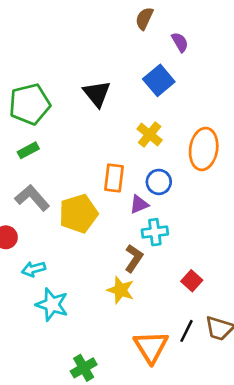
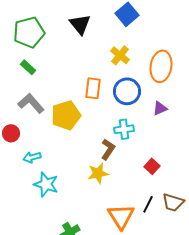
green rectangle: (28, 150) -> (28, 67), turned 70
blue circle: (159, 182) -> (127, 91), size x1.4
purple triangle: (139, 204) -> (160, 108), moved
yellow star: (121, 290) -> (98, 173), turned -30

